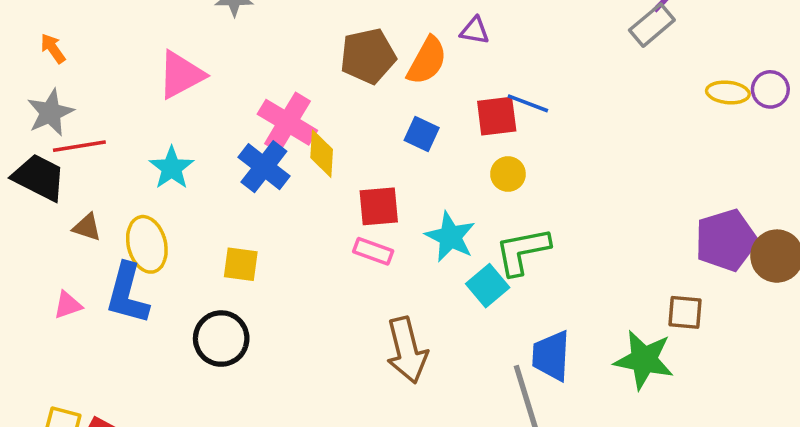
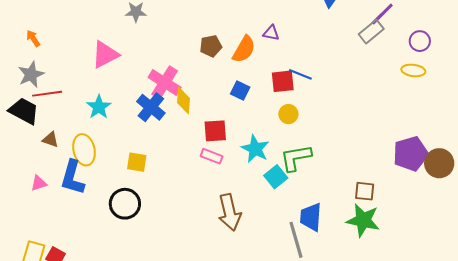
brown pentagon: (368, 56) -> (211, 46), size x0.7
purple circle: (770, 89) -> (420, 41), moved
brown square: (685, 312) -> (365, 191), moved

